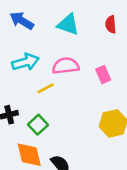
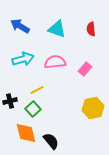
pink rectangle: (103, 75) -> (85, 69), turned 64
yellow line: (46, 88) -> (37, 90), moved

